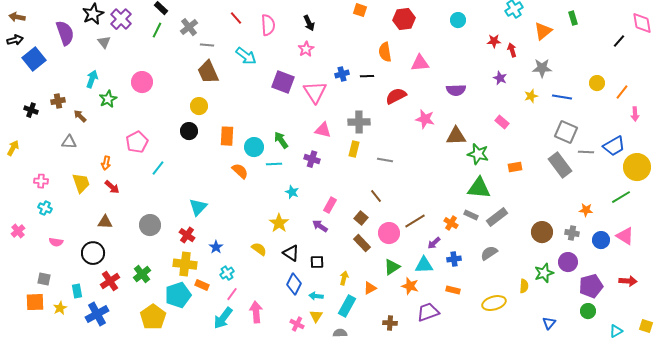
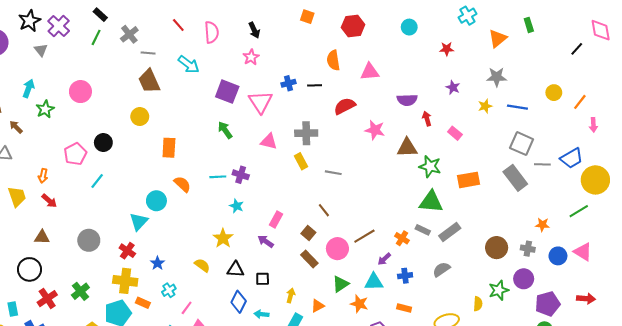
red arrow: (512, 50) -> (427, 119), moved
black circle: (189, 131) -> (103, 143), moved
green arrow: (281, 140) -> (225, 130), moved
cyan circle: (254, 147) -> (156, 201), moved
yellow rectangle: (354, 149) -> (301, 161), turned -42
purple cross: (312, 159) -> (241, 175), moved
orange rectangle: (515, 167) -> (469, 180), size x1.5
black triangle: (291, 253) -> (235, 269), turned -30
pink line: (232, 294) -> (187, 308), moved

